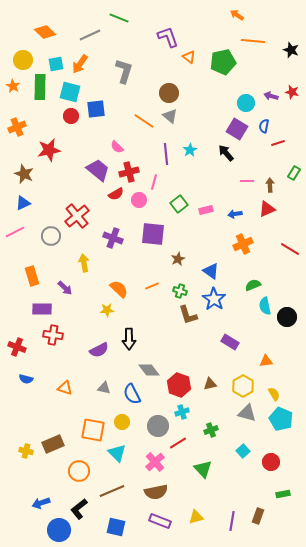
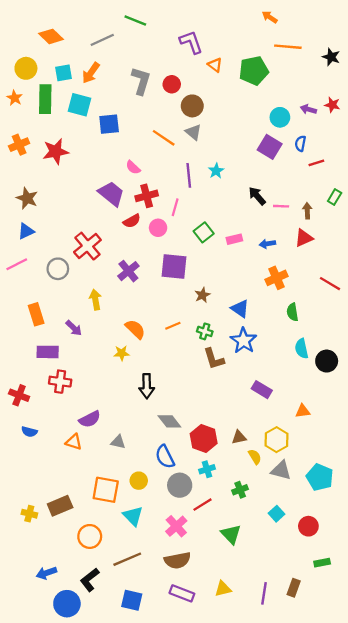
red circle: (71, 116) -> (172, 84), moved
red star: (49, 150) -> (56, 151), moved
black arrow: (226, 153) -> (257, 196), moved
purple cross: (113, 238) -> (128, 271), turned 30
green semicircle: (253, 285) -> (292, 312), moved, turned -77
purple semicircle: (99, 350) -> (90, 419), moved
blue semicircle: (132, 394) -> (165, 457), moved
yellow semicircle: (274, 394) -> (255, 457), moved

